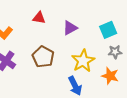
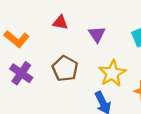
purple triangle: (70, 28) -> (97, 34), turned -35

